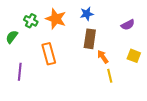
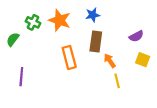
purple semicircle: (128, 25) -> (136, 36), moved
orange rectangle: (49, 54) -> (69, 57), moved

